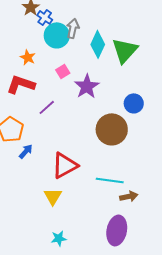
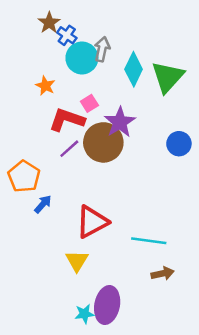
red L-shape: (21, 84) -> (67, 120), moved
brown circle: (112, 129) -> (103, 142), moved
brown arrow: (129, 196) -> (163, 273), moved
purple ellipse: (117, 230) -> (107, 305), moved

